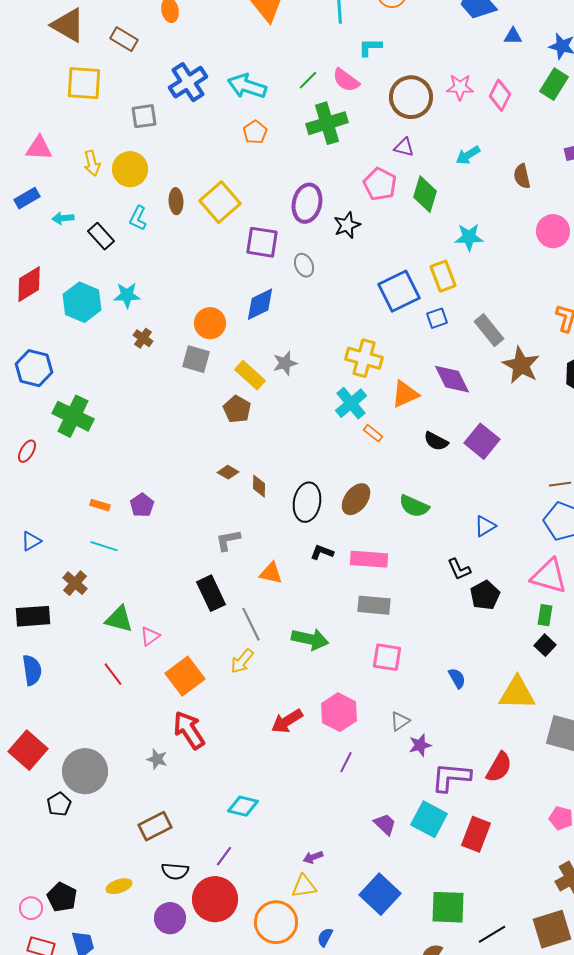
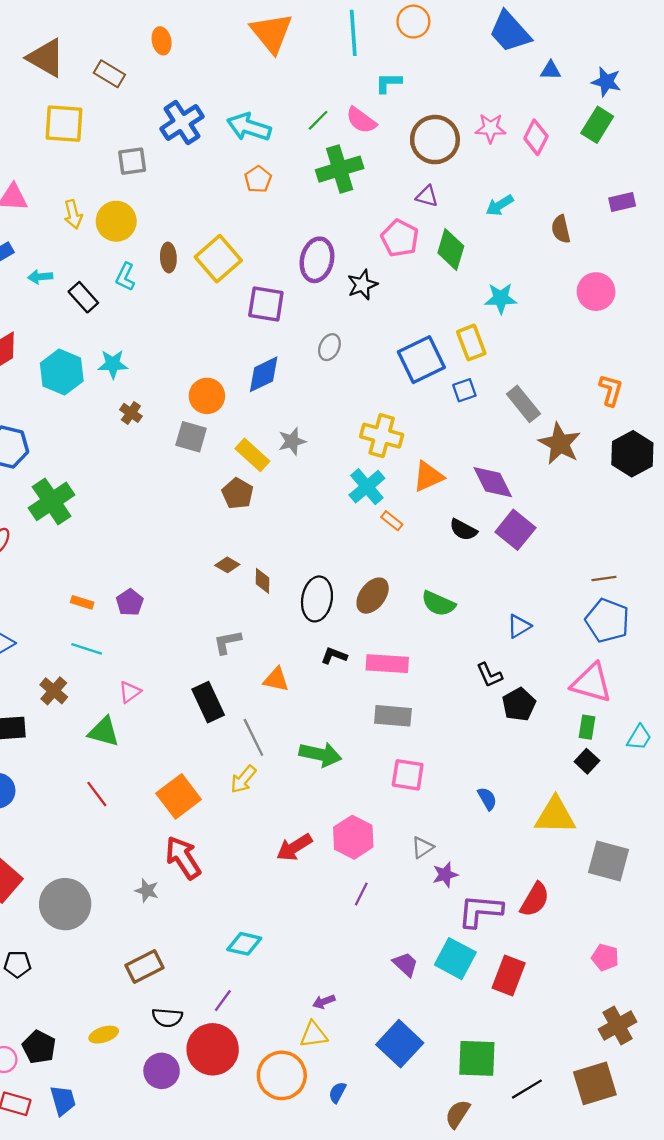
gray ellipse: (304, 265) -> (329, 347), moved, turned 50
purple diamond: (452, 379) -> (493, 482), moved
green cross: (73, 416) -> (52, 501), turned 30
pink triangle: (150, 636) -> (130, 692), moved
black pentagon: (59, 804) -> (17, 964), moved, turned 30

